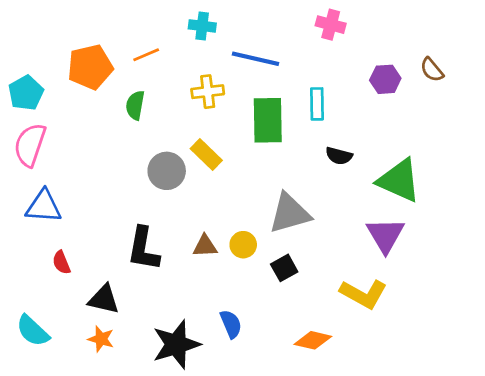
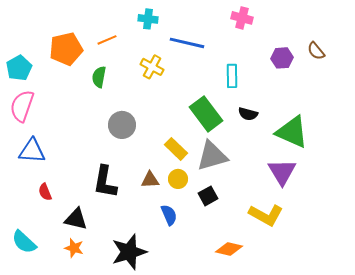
yellow cross: (208, 92) -> (152, 67), turned 35
green rectangle: (268, 120) -> (206, 114), moved, turned -36
yellow rectangle: (206, 154) -> (176, 149), moved
blue semicircle: (231, 324) -> (169, 215), moved

